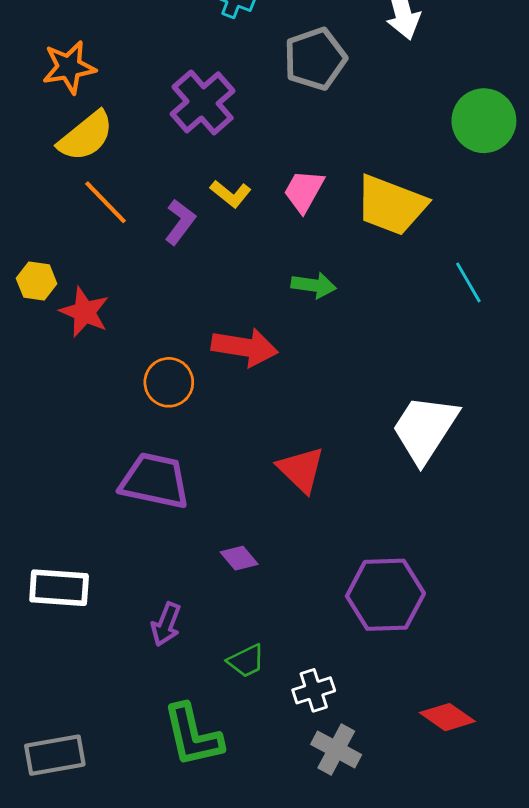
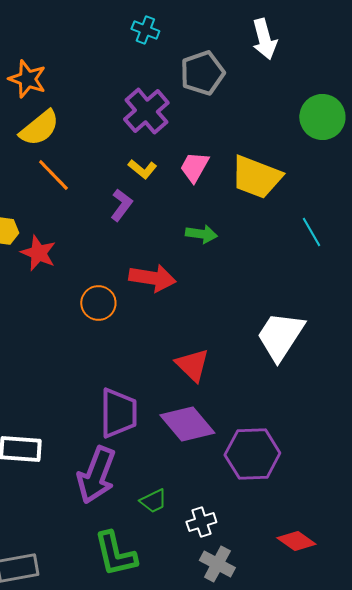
orange star: (69, 67) -> (27, 79), turned 30
purple cross: (203, 102) -> (146, 111), moved
purple L-shape: (180, 222) -> (121, 205), moved
purple trapezoid: (155, 481) -> (118, 413), moved, turned 78
purple diamond: (239, 558) -> (187, 424), moved, size x2.0
purple arrow: (166, 624) -> (96, 475), size x1.8

